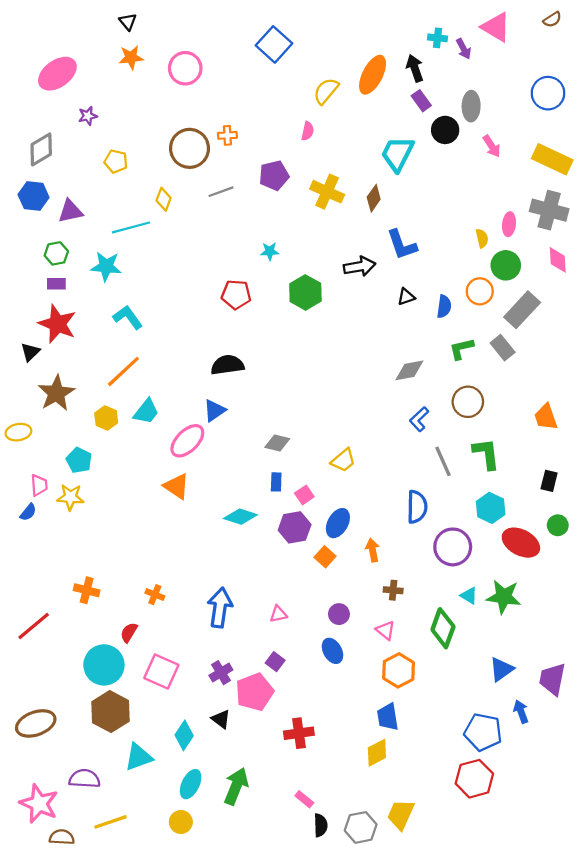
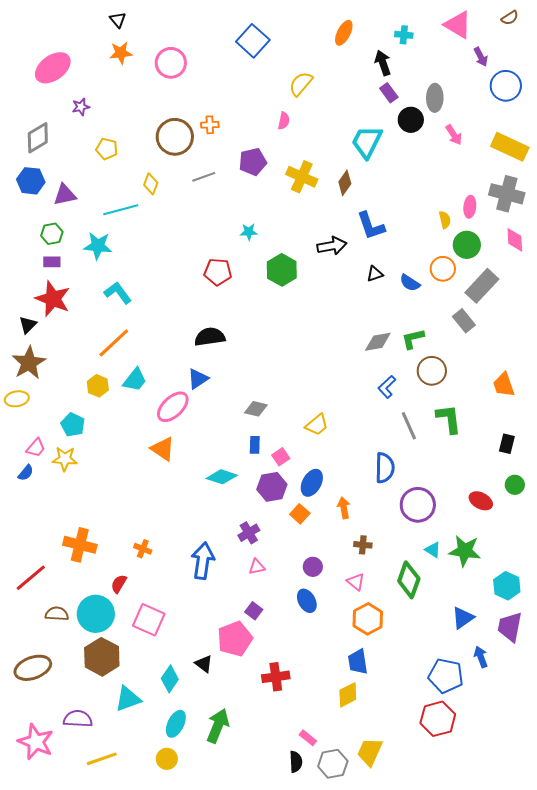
purple arrow: (464, 49) -> (481, 57), moved
orange ellipse: (373, 75) -> (344, 33), moved, size x0.7
blue semicircle: (444, 306) -> (410, 283), turned 115
green L-shape: (461, 349) -> (413, 339), moved
brown star: (56, 393) -> (29, 363), moved
pink trapezoid: (39, 485) -> (36, 448), turned 45
cyan hexagon: (491, 508) -> (507, 586), moved
red ellipse: (521, 543) -> (481, 501), size x0.7
orange cross: (87, 590) -> (80, 545), size x1.4
purple cross: (221, 673) -> (249, 533), moved
pink rectangle: (304, 799) -> (308, 738), moved
brown semicircle: (62, 837) -> (57, 614), moved

